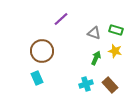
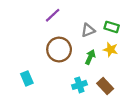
gray triangle: (94, 33) -> (88, 30), turned -40
brown circle: (42, 51) -> (59, 50), moved

